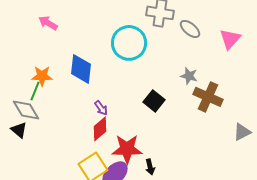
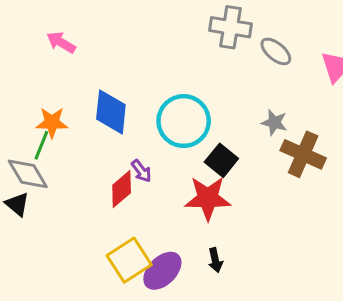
cyan circle: (129, 43) -> (184, 121), moved
red diamond: (100, 129) -> (122, 189), moved
red star: (127, 149) -> (208, 198), moved

